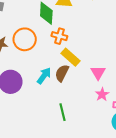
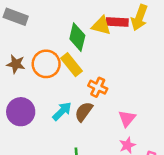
orange cross: (59, 36) -> (98, 87), moved
yellow rectangle: (70, 57) -> (72, 65), moved

